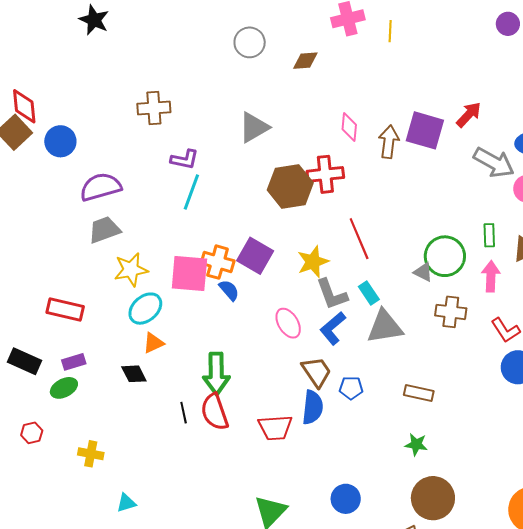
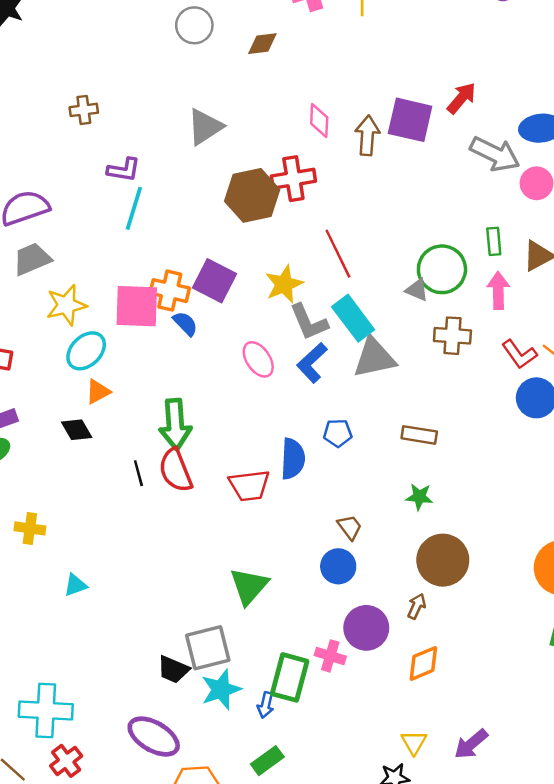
brown cross: (154, 108) -> (84, 110), size x0.7
cyan rectangle: (369, 293) -> (353, 318), size x1.6
brown trapezoid: (317, 372) -> (350, 527), moved, size x0.7

